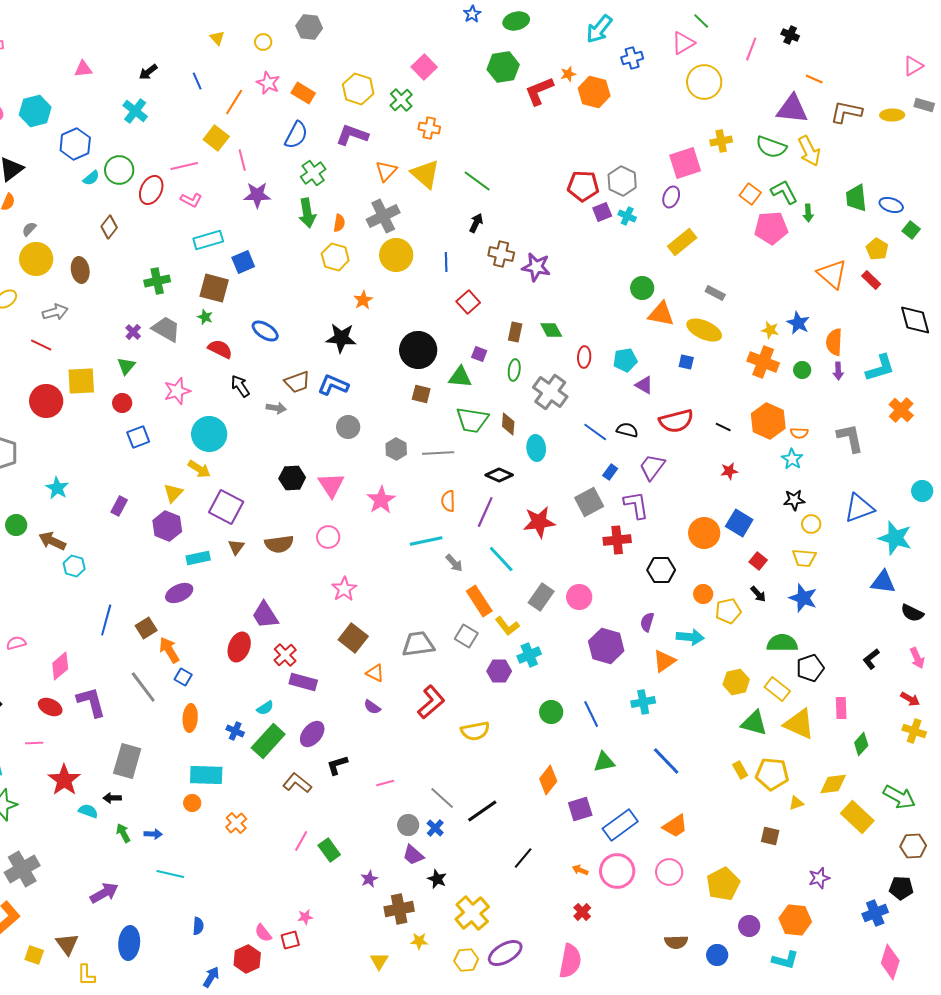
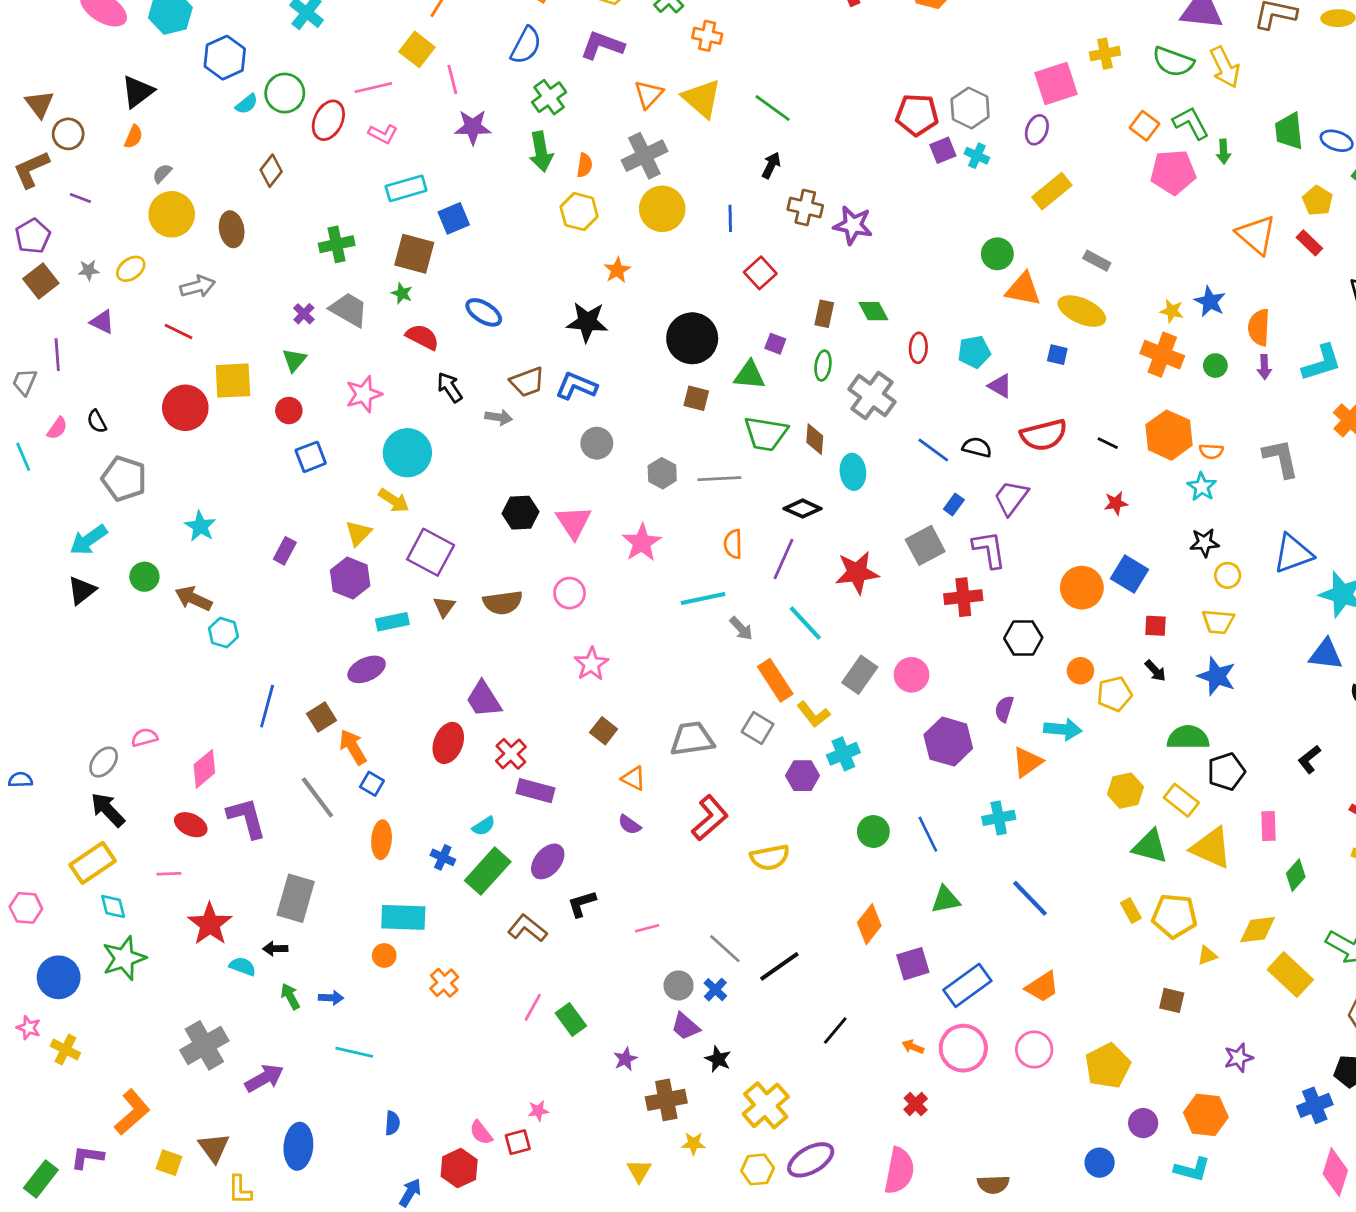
red square: (758, 561) -> (1155, 626), turned -36
brown square: (353, 638) -> (604, 731), size x0.7
gray cross: (22, 869) -> (204, 1045), moved
brown semicircle: (676, 942) -> (993, 1184), moved

